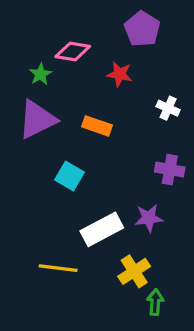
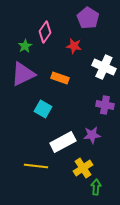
pink diamond: (73, 52) -> (45, 32), turned -65
white cross: (168, 108) -> (104, 67), size x1.6

